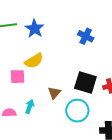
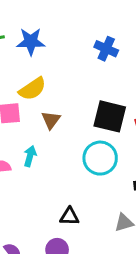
blue star: (35, 29) -> (31, 42), turned -30
brown triangle: (54, 93) -> (51, 120), moved

